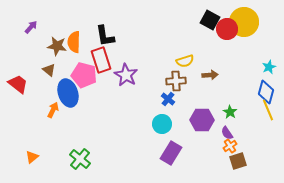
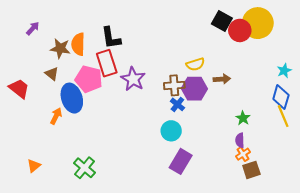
brown cross: (176, 81) -> (174, 85), moved
purple hexagon: (202, 120) -> (194, 89), moved
purple semicircle: (227, 133) -> (240, 140), turned 32

